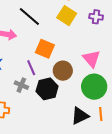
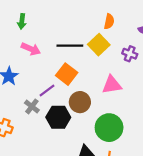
black line: (29, 16) -> (70, 46), moved, turned -55
pink triangle: (91, 59) -> (112, 85), moved, turned 48
purple line: (31, 68) -> (47, 91), turned 63

